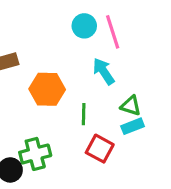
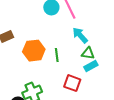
cyan arrow: (104, 71) -> (80, 35), moved
green line: (84, 114) -> (57, 55), moved

